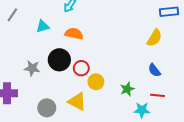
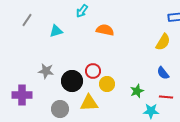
orange semicircle: (74, 34) -> (105, 30), moved
black circle: (59, 60) -> (72, 81), moved
yellow triangle: (77, 102) -> (89, 103), turned -30

